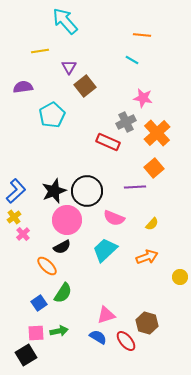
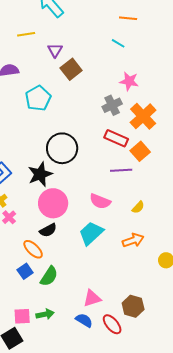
red rectangle: (108, 142) -> (116, 138), moved
black circle: (87, 191) -> (62, 148), moved
blue square: (39, 303) -> (25, 271), moved

